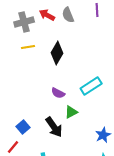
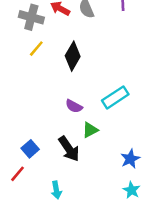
gray cross: (24, 22) -> (31, 17), turned 30
yellow line: (28, 47) -> (36, 49), turned -40

